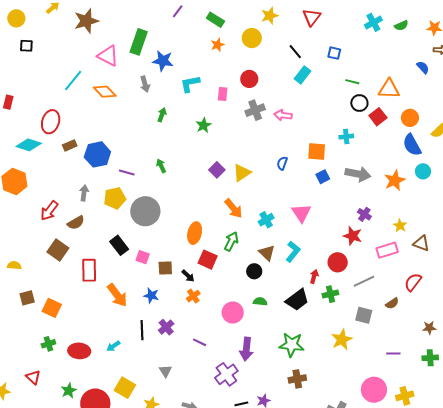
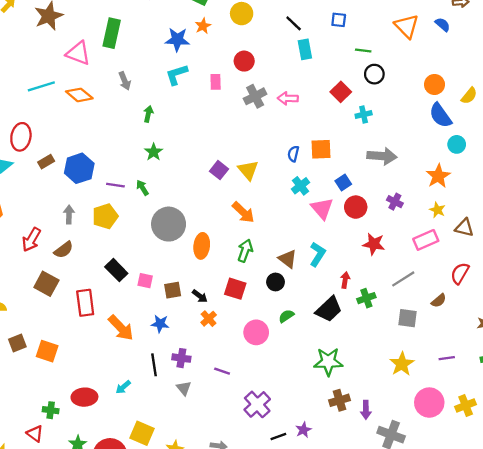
blue star: (163, 61) -> (177, 40), moved
cyan rectangle: (302, 75) -> (305, 49), turned -42
cyan line: (73, 80) -> (41, 86), turned 40
orange triangle: (389, 89) -> (407, 26), moved, turned 50
red square: (378, 117) -> (341, 92), moved
green star: (204, 125) -> (154, 152), moved
orange square: (317, 151) -> (321, 149), moved
green arrow: (161, 166) -> (142, 188), moved
yellow triangle: (242, 173) -> (248, 170), turned -30
blue square: (323, 177) -> (343, 182), moved
orange star: (395, 180) -> (438, 176), moved
gray circle: (145, 211) -> (169, 224), moved
cyan cross: (266, 220) -> (301, 186), moved
red star: (353, 236) -> (374, 244), moved
red square: (208, 260) -> (235, 289), moved
red circle: (338, 262) -> (356, 207), moved
green semicircle: (260, 302) -> (286, 316), turned -32
purple cross: (166, 327) -> (181, 358), turned -35
yellow star: (342, 340) -> (402, 364), moved
green cross: (48, 344) -> (51, 410), moved, turned 32
purple arrow: (246, 349) -> (366, 410), moved, size x0.7
gray triangle: (166, 371) -> (184, 388), moved

